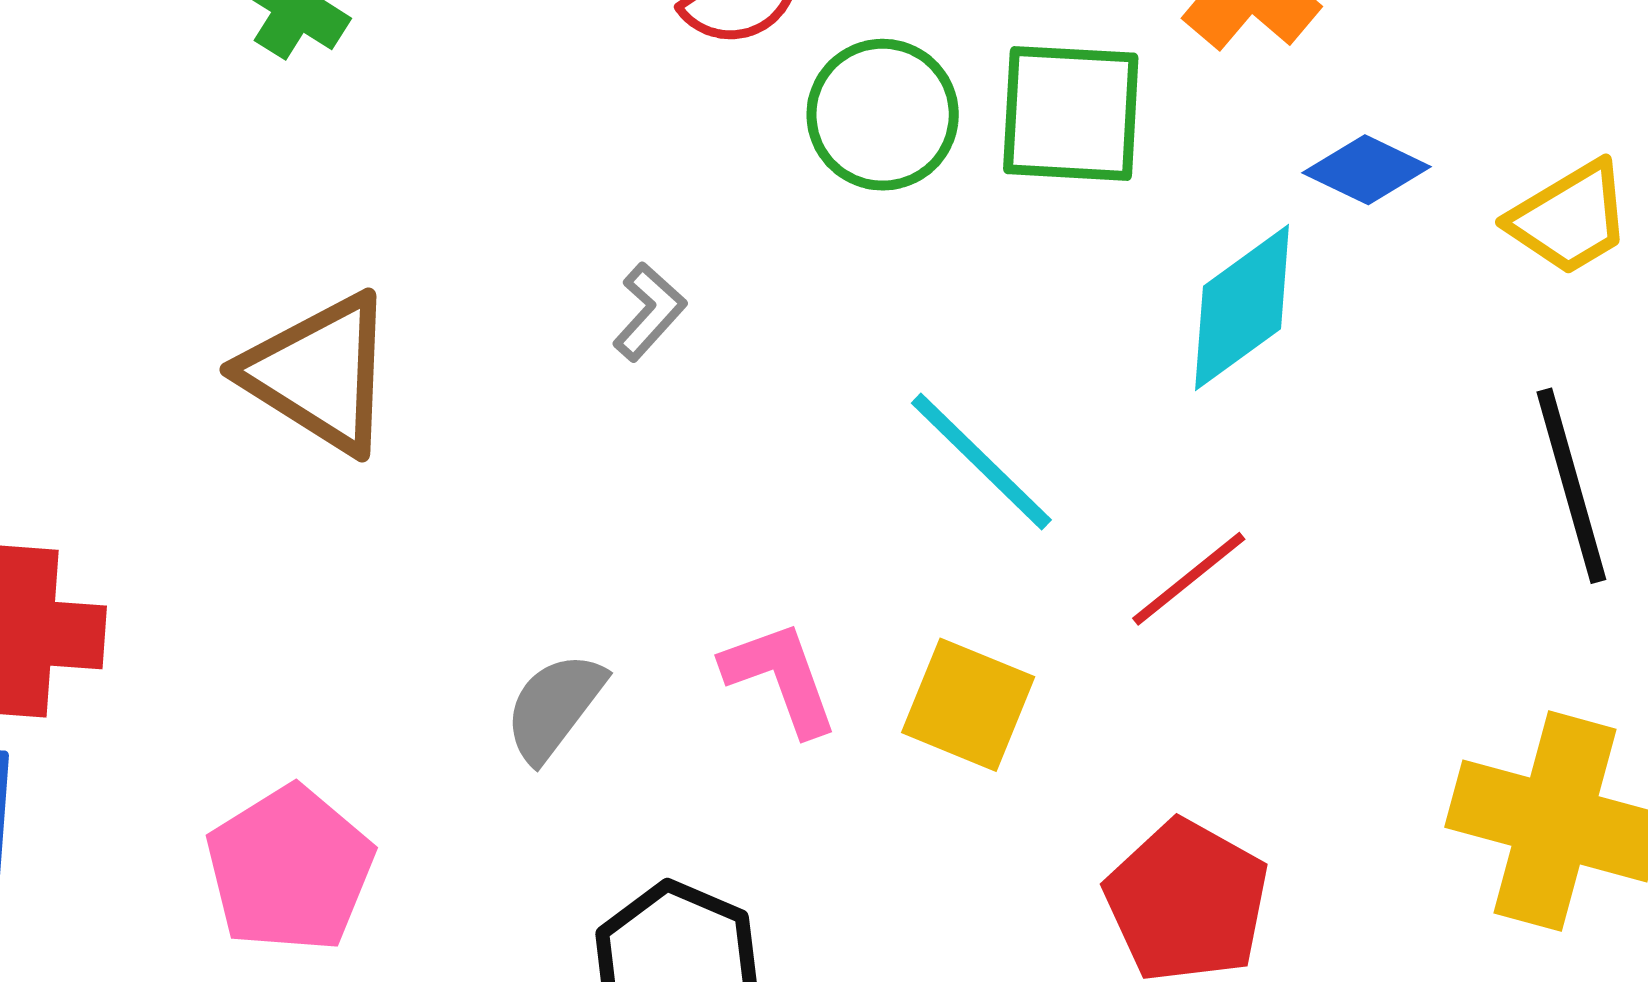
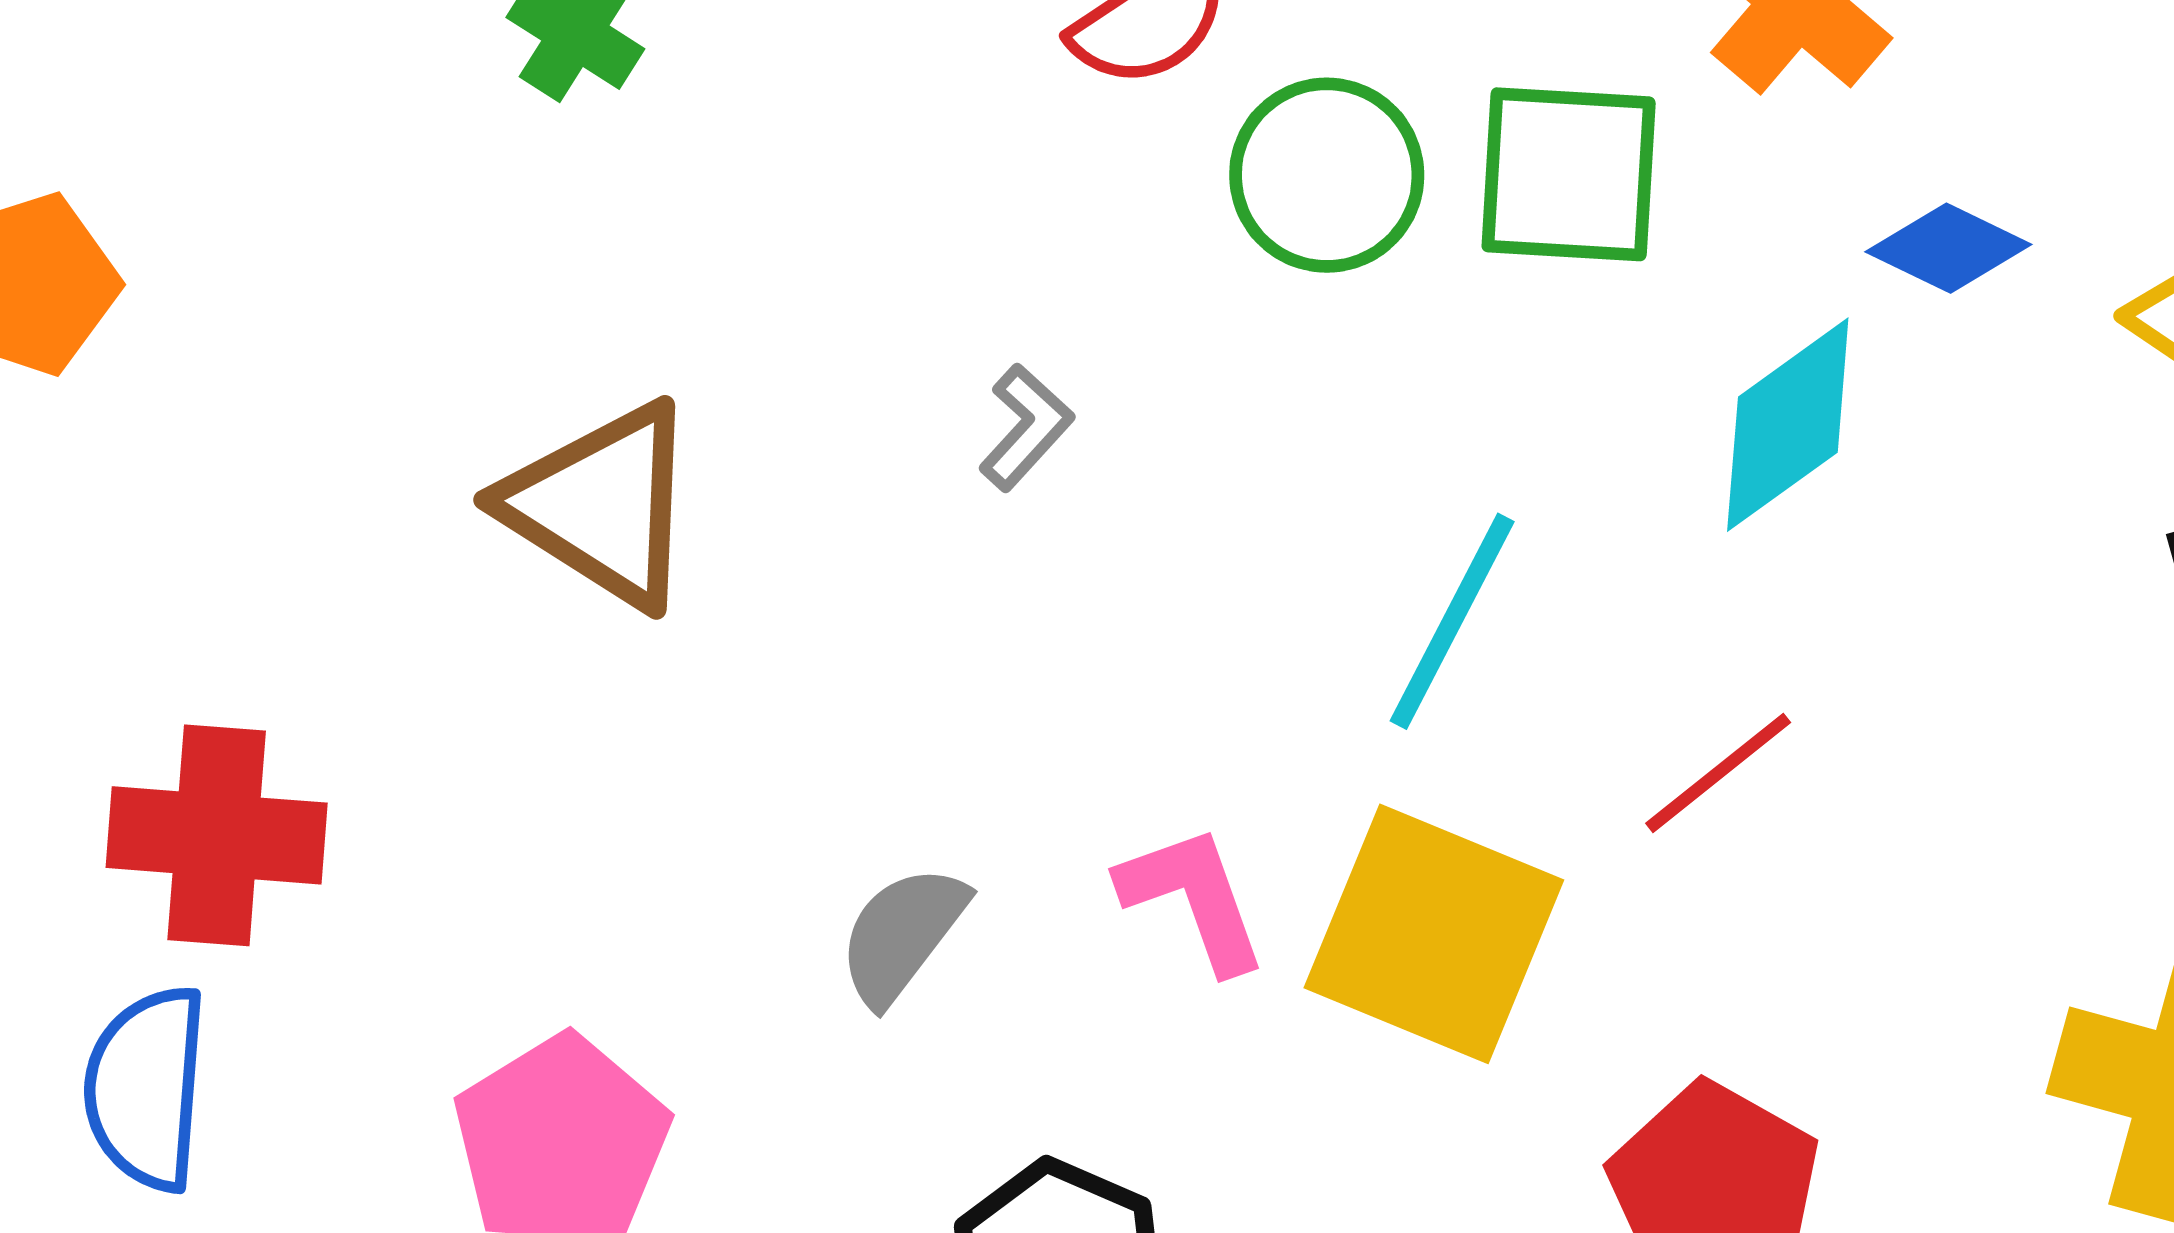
cyan line: (981, 461) -> (1452, 621), turned 73
yellow square: (968, 705) -> (1434, 934), size x1.5

